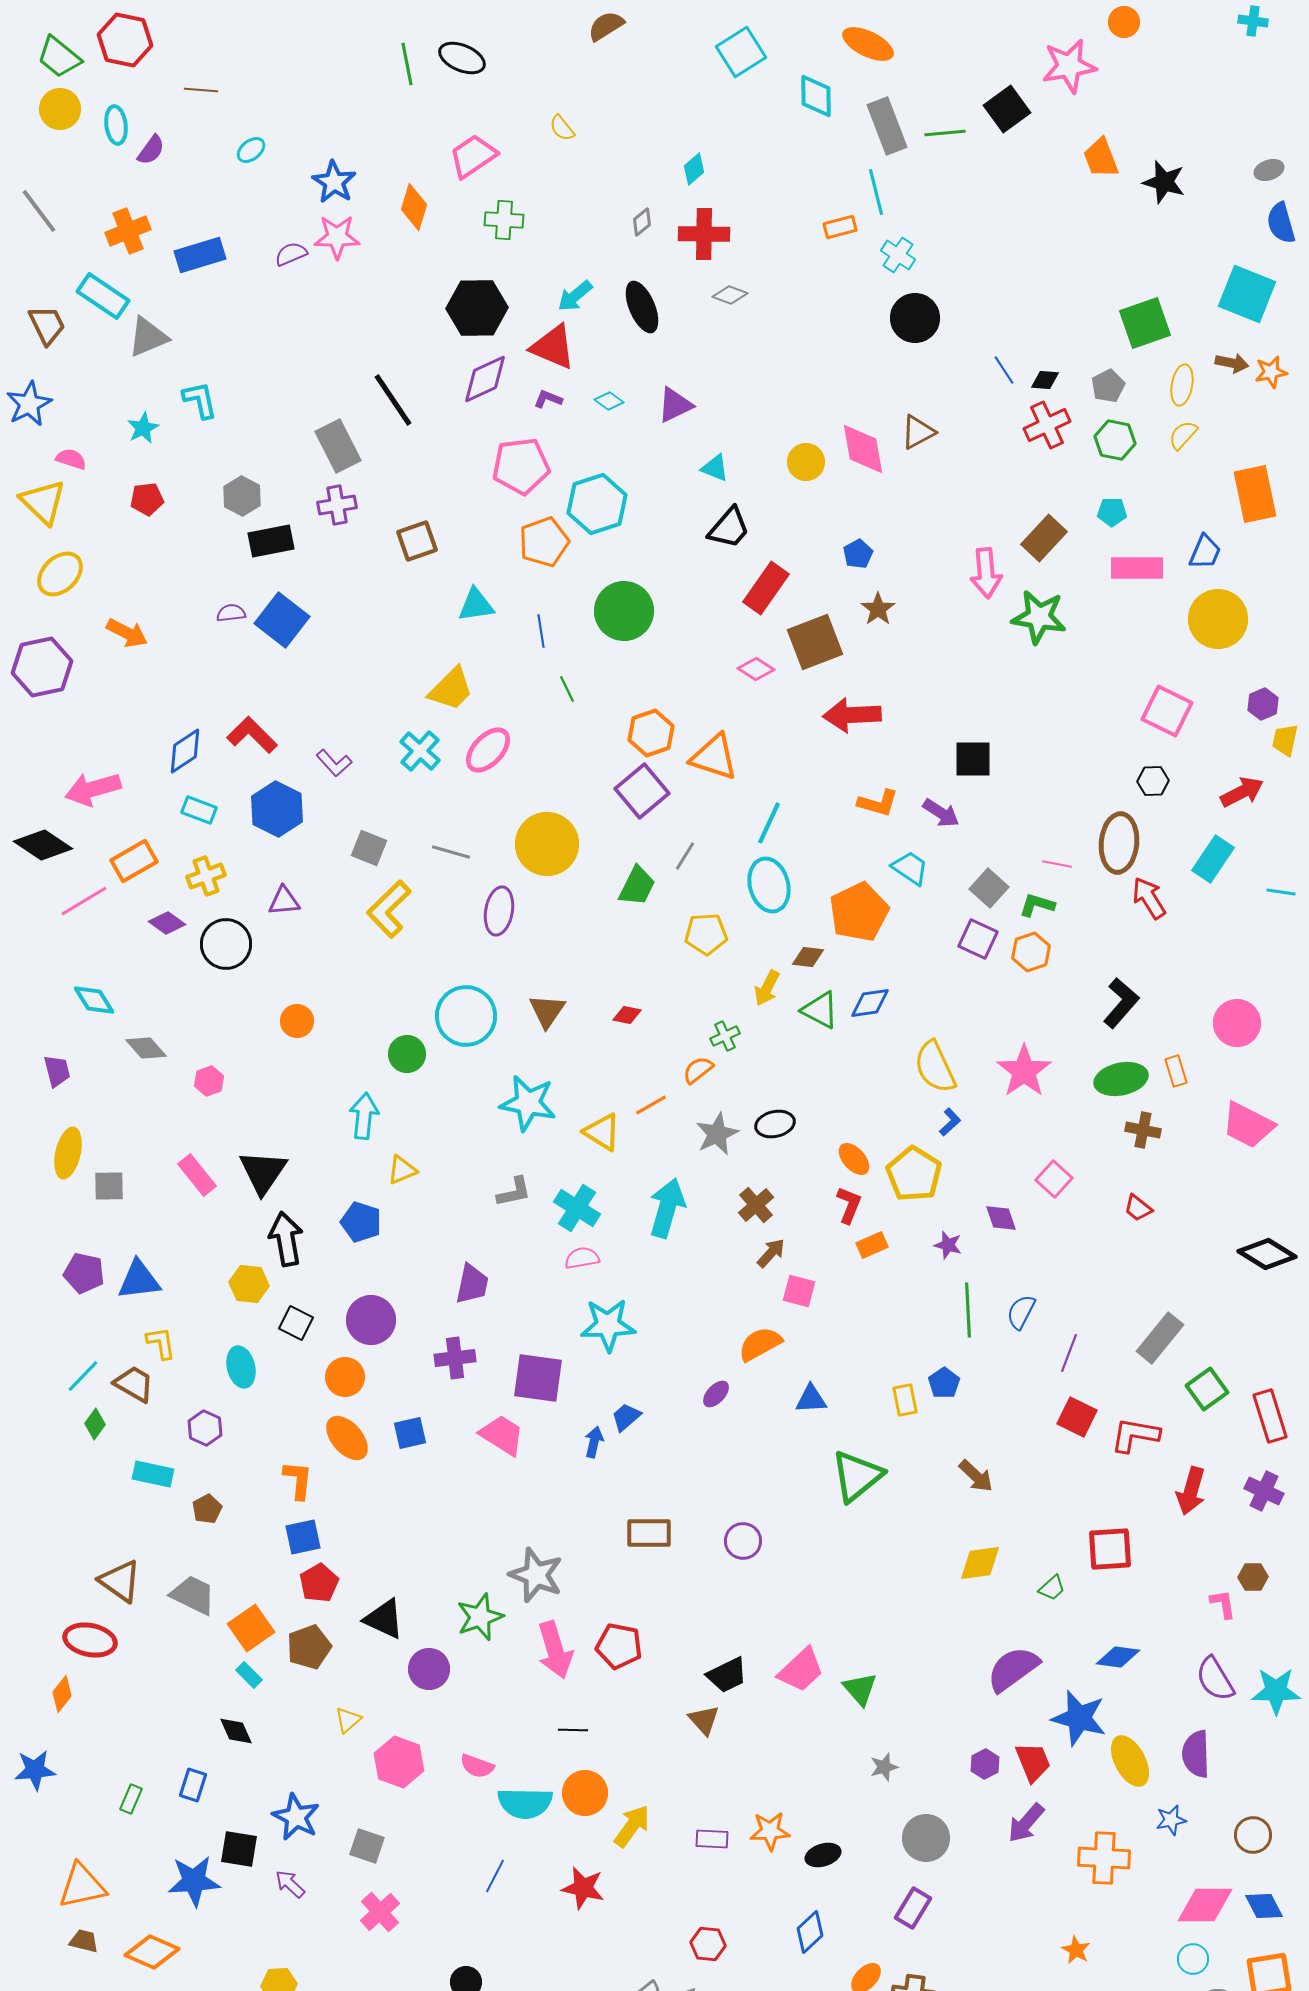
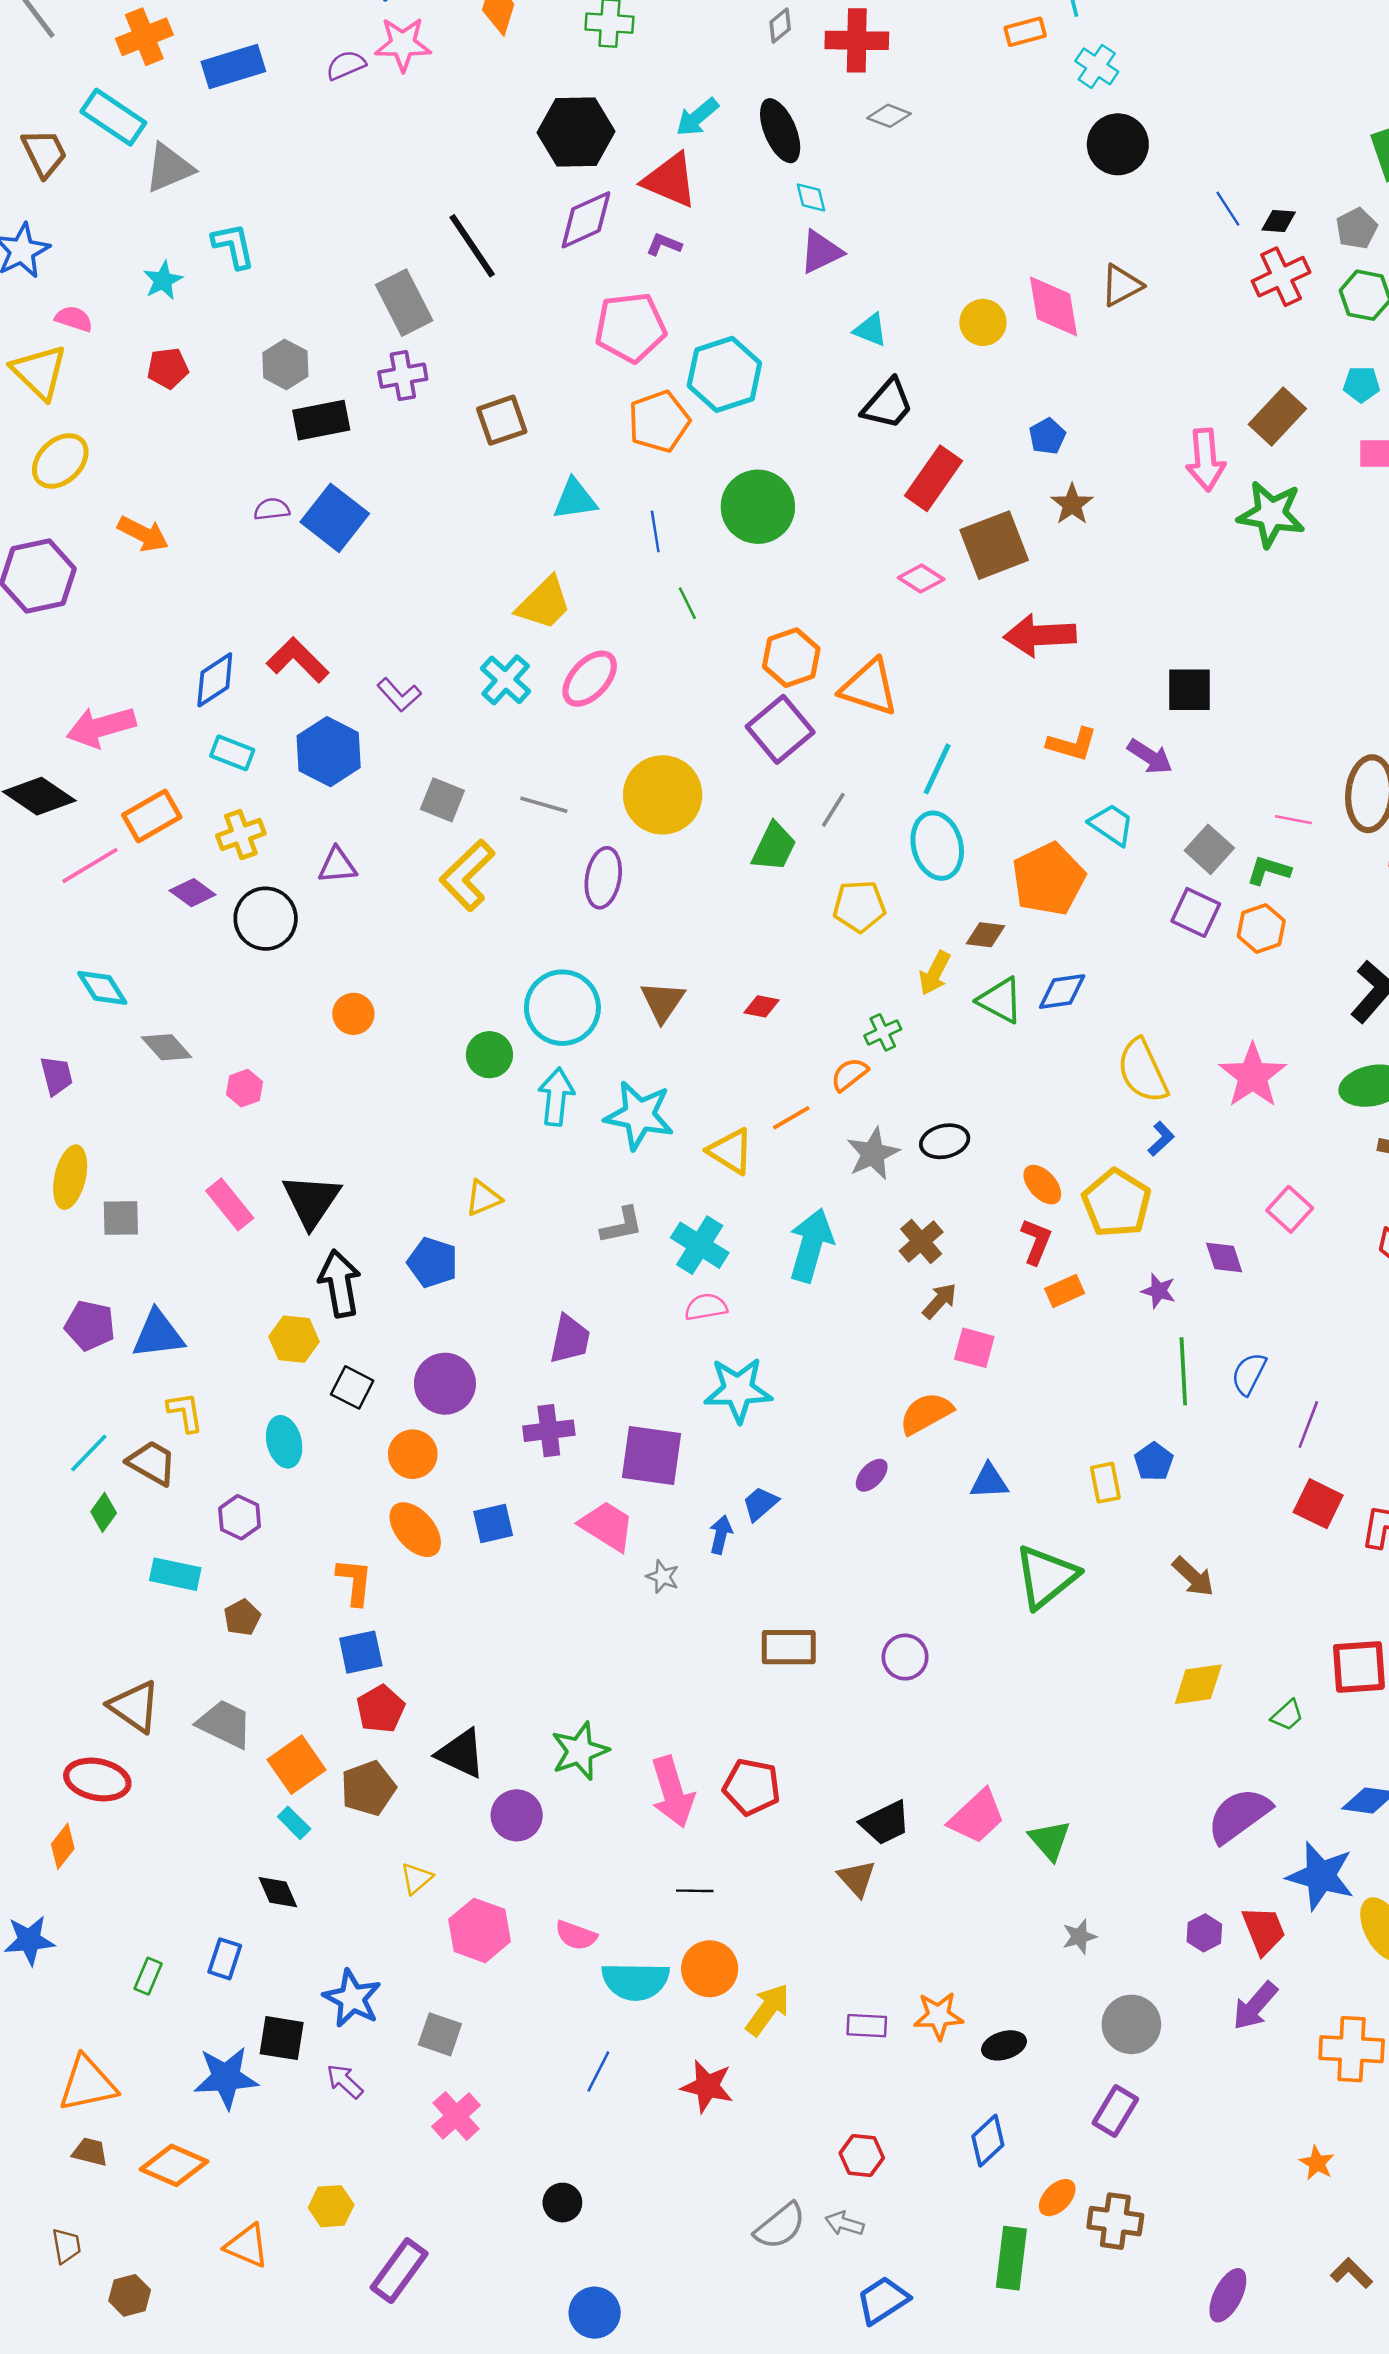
cyan diamond: (609, 401) -> (811, 197), moved, turned 40
cyan arrow: (364, 1116) -> (556, 1097), moved
gray star: (536, 1575) -> (663, 1577), moved, size x0.5

